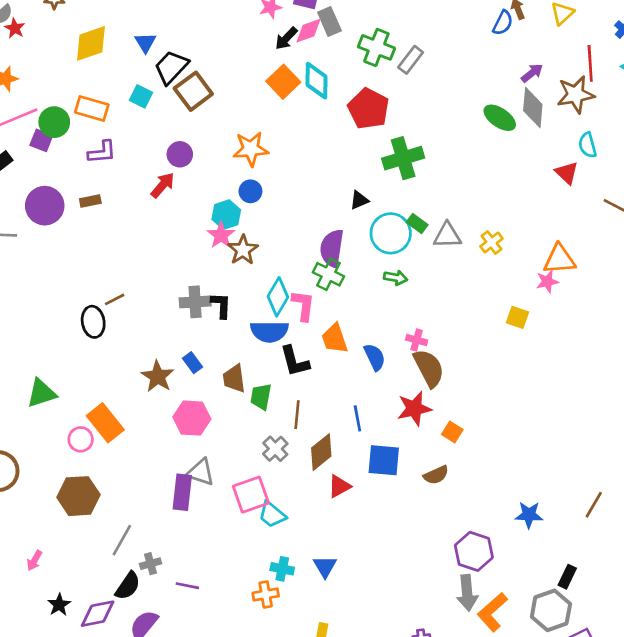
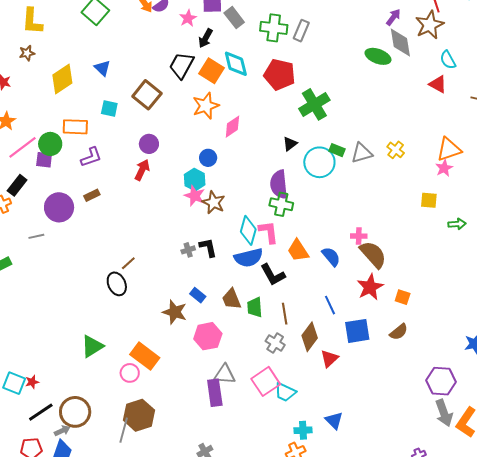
pink diamond: (308, 31) -> (232, 127), moved
black trapezoid: (171, 67) -> (182, 65), moved
orange star: (251, 149) -> (206, 106), moved
green arrow: (396, 278) -> (457, 224), moved
gray cross: (195, 302) -> (188, 250), size x0.6
gray line: (122, 540) -> (124, 430), moved

